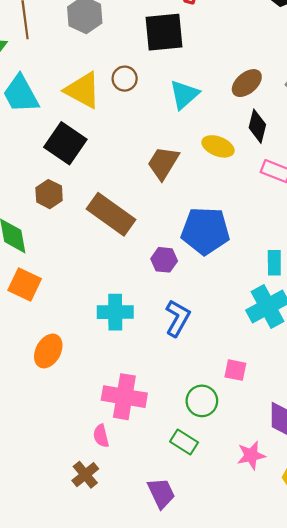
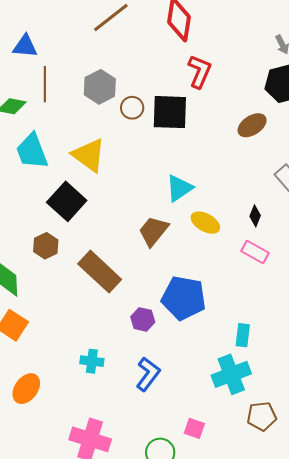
brown circle: (125, 79) -> (132, 108), moved
brown ellipse: (247, 83) -> (252, 125), moved
cyan triangle: (184, 95) -> (179, 188), moved
black diamond: (257, 126) -> (255, 216), moved, size x0.7
cyan cross: (115, 312) -> (92, 361), size x0.7

